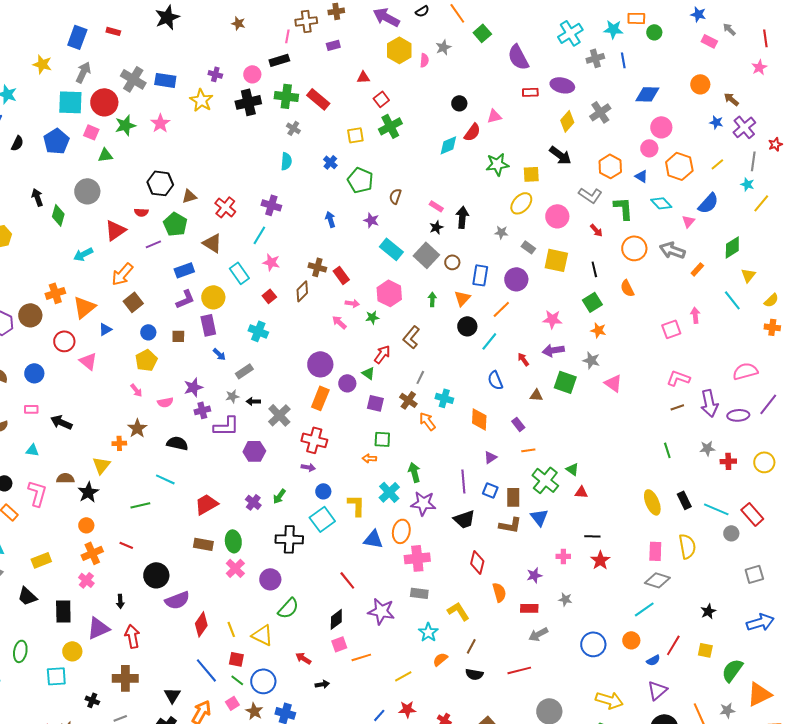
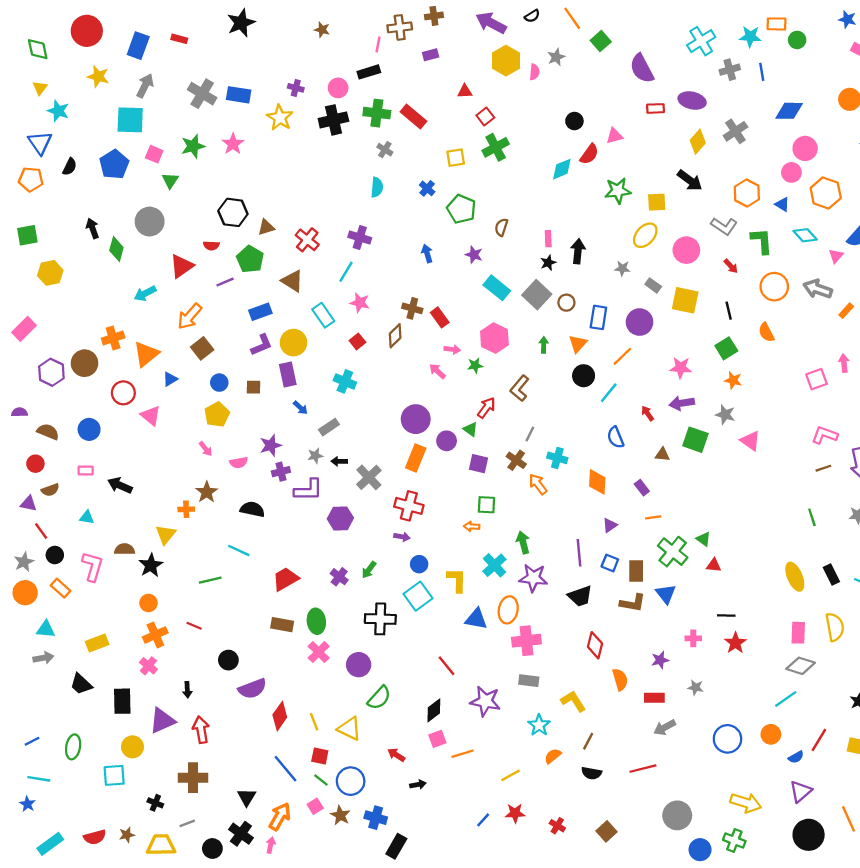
red circle: (104, 102) -> (87, 31), moved
green triangle: (105, 155) -> (170, 180), turned -49
pink rectangle: (436, 206) -> (548, 239), turned 56
black circle: (156, 575) -> (228, 660), size x0.7

